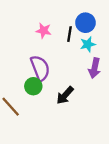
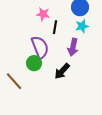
black line: (70, 34) -> (55, 27), moved
purple arrow: (95, 68) -> (73, 47), moved

